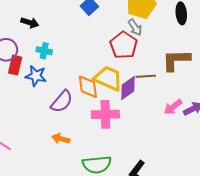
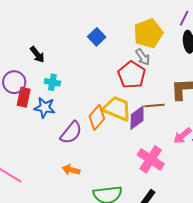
black arrow: (30, 23) -> (37, 55), turned 36
orange diamond: (88, 87) -> (97, 117), turned 50
pink cross: (105, 114) -> (151, 159), moved, turned 36

